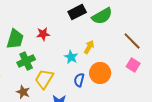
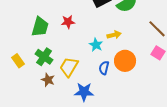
yellow arrow: (89, 47) -> (114, 35), turned 48
green cross: (26, 61) -> (44, 57), moved, turned -30

